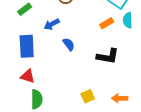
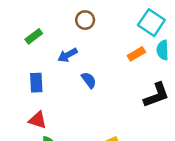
blue rectangle: (27, 46) -> (36, 83), size x0.7
black L-shape: (108, 56) -> (156, 95), moved, turned -30

